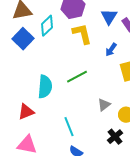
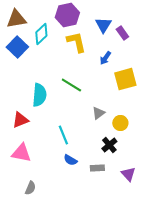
green line: (77, 77) -> (71, 85), turned 60

